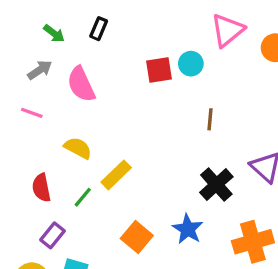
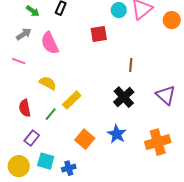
cyan circle: (191, 64) -> (119, 10), moved
black cross: (216, 185) -> (124, 97), moved

